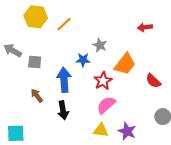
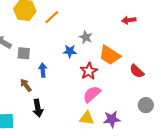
orange trapezoid: (125, 64) -> (110, 55), turned 85
blue arrow: (64, 80) -> (43, 70), moved, size x0.6
black arrow: (63, 110) -> (38, 108), moved
purple star: (127, 131) -> (112, 119), turned -30

